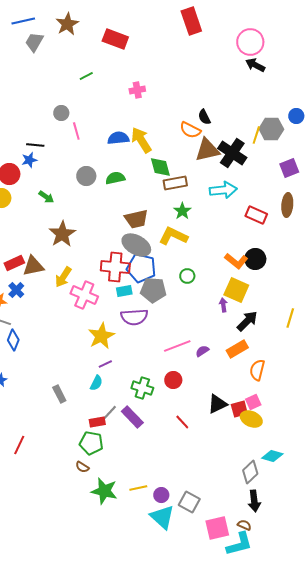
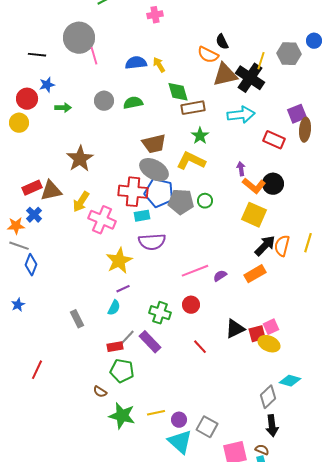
gray circle: (61, 113) -> (79, 38), size x2.0
yellow line: (256, 135) -> (261, 61), moved
yellow arrow: (141, 140) -> (159, 65), size x0.6
black line: (35, 145) -> (37, 55), moved
purple square: (289, 168) -> (297, 114), moved
green arrow: (46, 197) -> (63, 108), moved, turned -35
gray pentagon: (153, 290) -> (181, 202), moved
purple arrow: (223, 305) -> (241, 169), moved
orange semicircle: (257, 370) -> (282, 246), moved
green pentagon: (91, 443) -> (122, 371), moved

